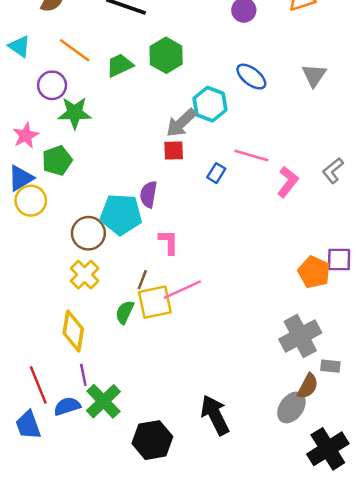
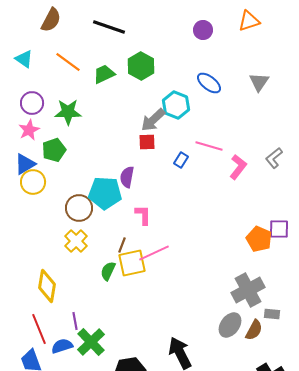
purple circle: (52, 85) -> (32, 103), moved
yellow diamond: (73, 331) -> (47, 286), moved
gray ellipse: (291, 407) -> (230, 325), moved

